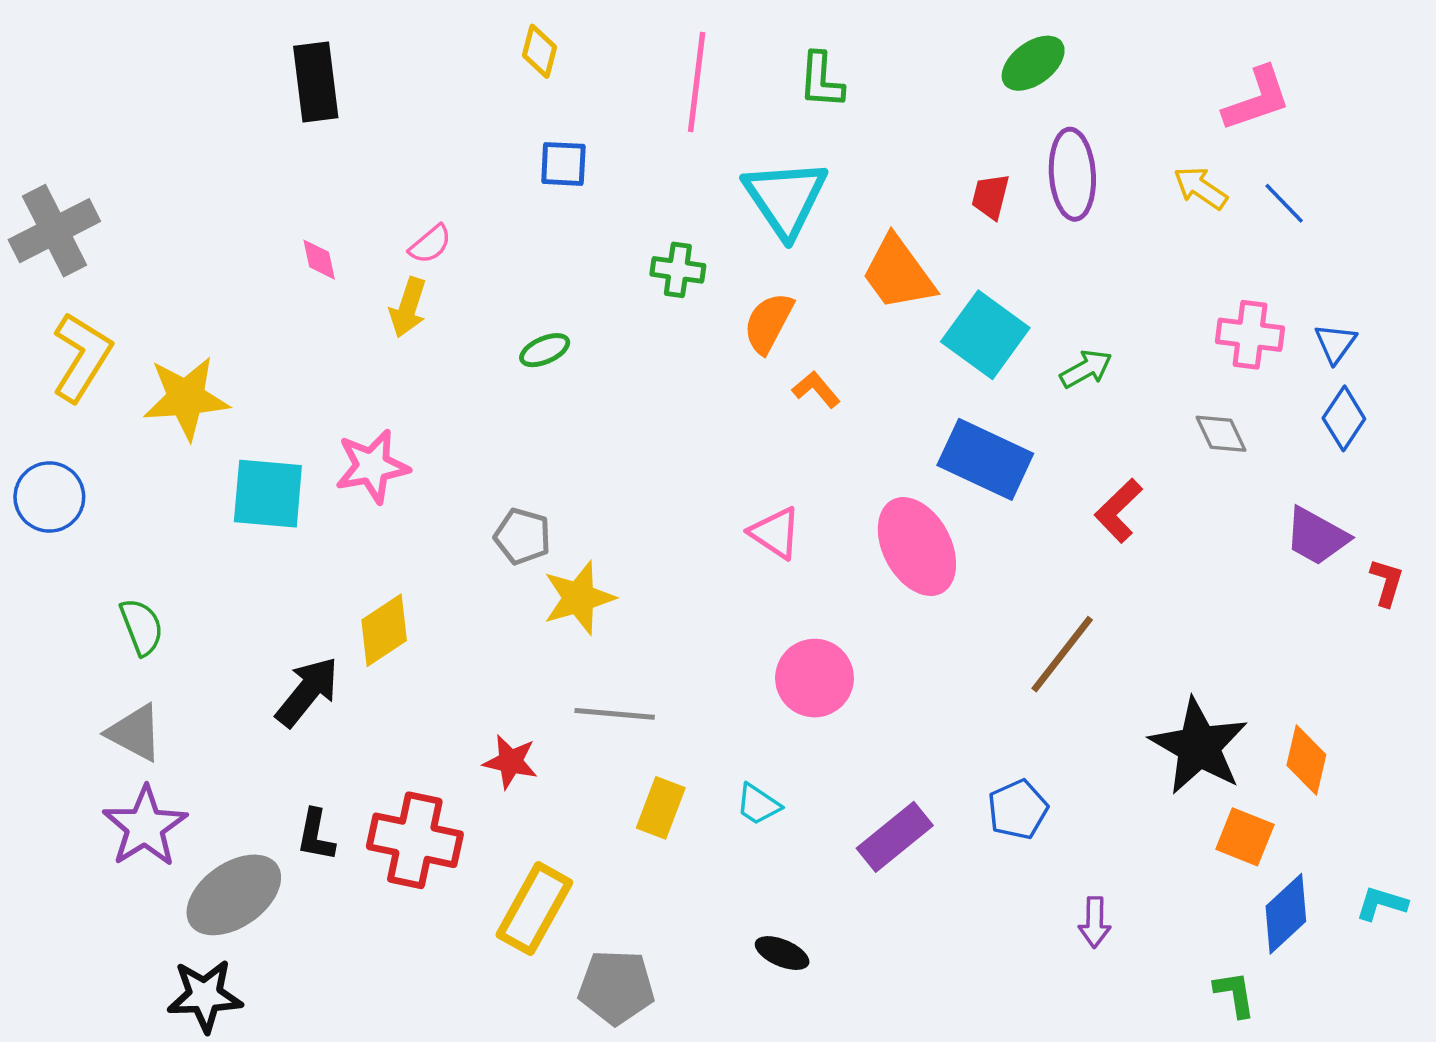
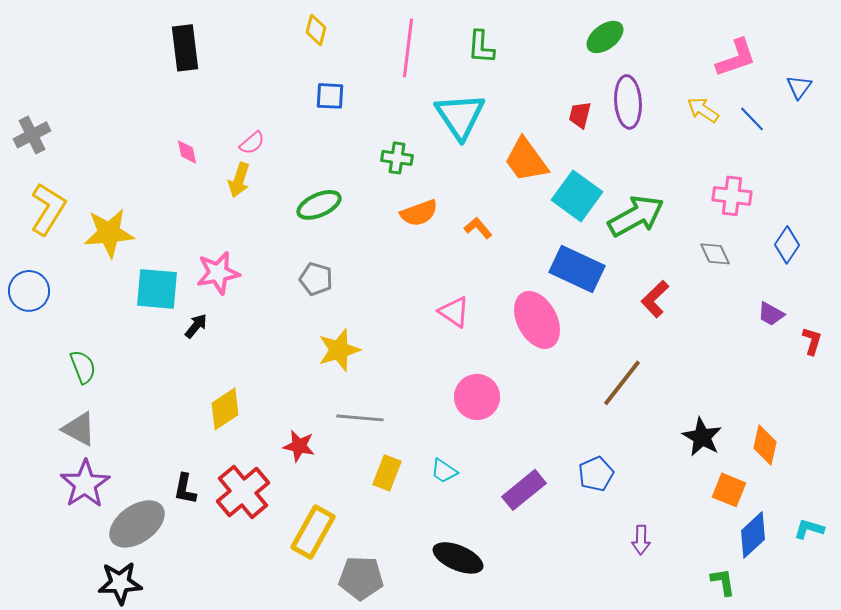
gray cross: (54, 231) -> (32, 135), size x0.7
orange semicircle: (768, 323) -> (419, 213), moved, turned -138
blue triangle: (1335, 343) -> (799, 87), moved
green ellipse: (545, 350) -> (319, 205), size x1.5
green arrow: (1086, 369) -> (636, 216), size x1.8
gray pentagon: (522, 536) -> (316, 279), moved
purple trapezoid: (1317, 536) -> (771, 314), size x0.7
yellow diamond: (384, 630) -> (225, 409), moved
black arrow: (307, 692) -> (196, 326), moved, size x0.6
black star: (1199, 746) -> (702, 437), size x0.7
red cross: (415, 840) -> (243, 492), turned 38
black ellipse: (782, 953) -> (458, 558), size x1.6

